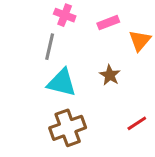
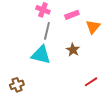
gray line: (50, 47) -> (47, 31), moved
brown cross: (68, 128) -> (17, 85), moved, size x0.6

